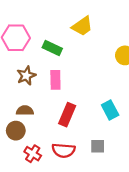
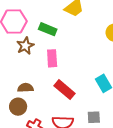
brown star: (26, 76) -> (25, 46), moved
red rectangle: (67, 115) -> (64, 90), turned -70

